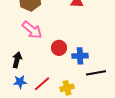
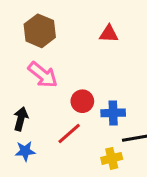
red line: (42, 84) -> (69, 133), moved
yellow cross: (67, 88) -> (112, 158), moved

